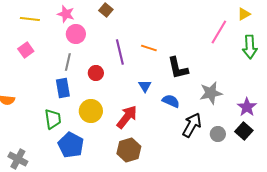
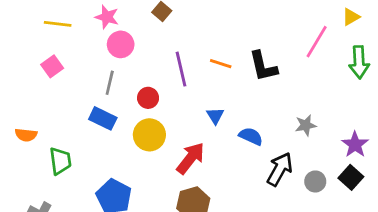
black L-shape: (178, 68) -> (263, 66), moved
blue rectangle: (63, 88) -> (103, 118), turned -54
gray star: (211, 93) -> (306, 125), size x0.7
yellow circle: (91, 111) -> (149, 135), moved
green trapezoid: (53, 119) -> (60, 161), moved

